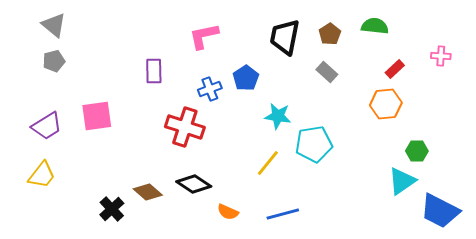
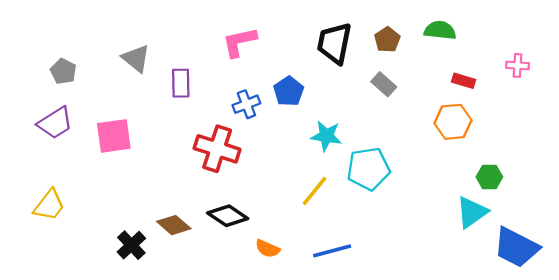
gray triangle: (54, 25) -> (136, 58), moved
gray pentagon: (54, 61) -> (63, 71), turned -30
red rectangle: (395, 69) -> (464, 81), turned 60
purple trapezoid: (47, 126) -> (55, 123), moved

